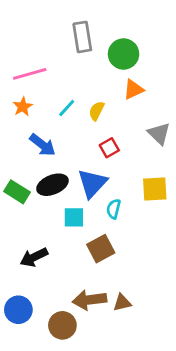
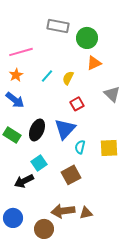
gray rectangle: (82, 37) -> (58, 26), turned -70
blue arrow: (43, 145) -> (15, 100), moved
black ellipse: (52, 185) -> (37, 130), turned -45
yellow square: (155, 189) -> (109, 148), moved
cyan square: (74, 217) -> (39, 163), moved, turned -35

